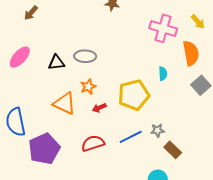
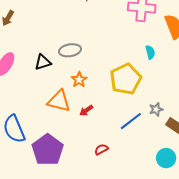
red arrow: (99, 108) -> (86, 110), moved
red semicircle: (93, 143) -> (101, 149), moved, size x0.6

